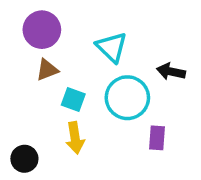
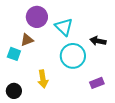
purple circle: (42, 30) -> (37, 17), moved
cyan square: (73, 99) -> (14, 54), moved
purple rectangle: (157, 138) -> (97, 83), moved, turned 64

